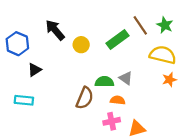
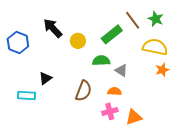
black triangle: (35, 70) -> (45, 78), moved
green semicircle: (104, 82) -> (101, 61), moved

